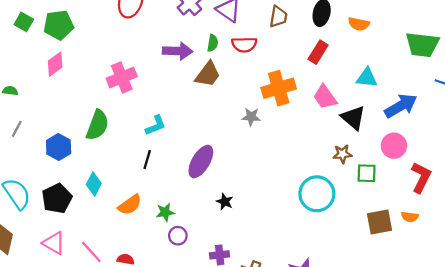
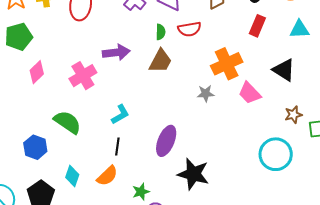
purple arrow: (178, 51) -> (116, 52), moved
pink diamond: (55, 64) -> (37, 72), moved
cyan triangle: (367, 78) -> (300, 29), moved
pink trapezoid: (325, 97) -> (250, 93), moved
black triangle: (353, 118) -> (284, 70), moved
green semicircle: (97, 125) -> (67, 122), turned -68
black star: (225, 202) -> (193, 174), size x2.0
orange semicircle: (130, 205) -> (107, 176), moved

